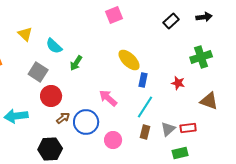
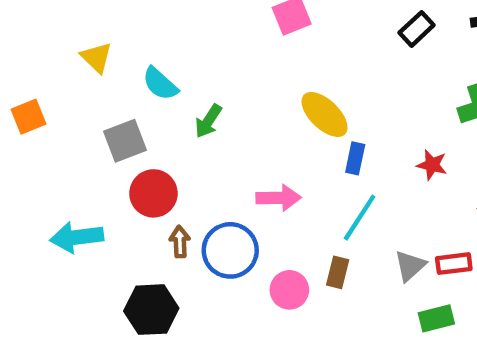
gray square: (38, 72) -> (125, 141), turned 36
pink arrow: (108, 98) -> (278, 198), turned 138
brown arrow: (63, 118) -> (180, 242), turned -56
brown rectangle: (145, 132) -> (338, 272), moved

